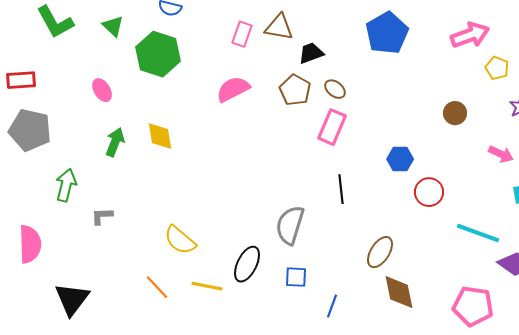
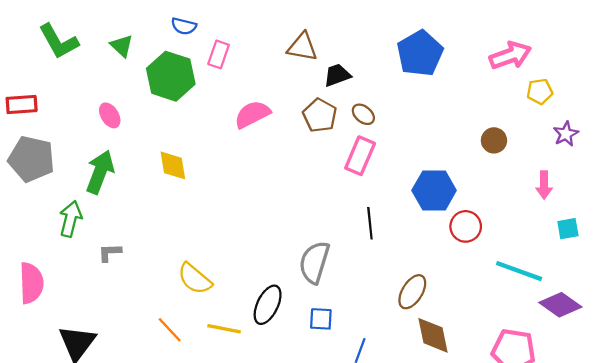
pink rectangle: (242, 34) -> (219, 54), moved
yellow pentagon: (497, 68) -> (540, 91), turned -30
green arrow: (115, 142) -> (100, 172), moved, size x1.4
pink arrow: (501, 154) -> (544, 185), turned 65
blue hexagon: (400, 159) -> (434, 190), size x1.5

